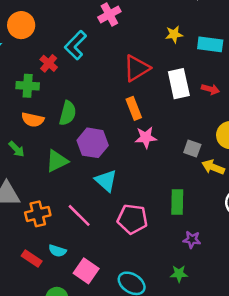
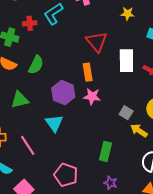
yellow star: (174, 34) -> (127, 14), moved
red cross: (49, 63) -> (30, 23), turned 32
red triangle: (137, 68) -> (97, 42), turned -50
purple hexagon: (93, 143) -> (63, 93), moved
pink pentagon: (132, 219) -> (66, 175), moved

